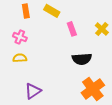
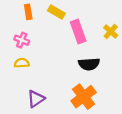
pink rectangle: (72, 29) -> (78, 31), size x1.5
orange cross: (93, 89) -> (84, 97), moved

